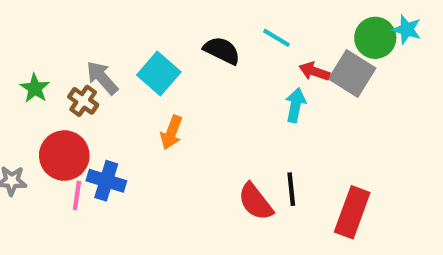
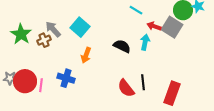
black semicircle: (222, 50) -> (122, 46), moved
green star: (35, 88) -> (21, 34), size x1.5
brown cross: (83, 101) -> (44, 40), turned 32
red circle: (64, 156) -> (25, 81), moved
blue cross: (106, 181) -> (66, 78), moved

